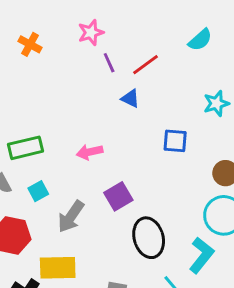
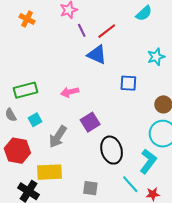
blue triangle: (130, 98) -> (97, 55), size x1.5

